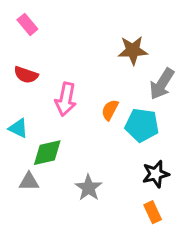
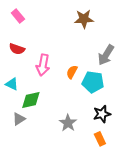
brown star: (133, 50) -> (84, 19), moved
gray triangle: (29, 182) -> (19, 119), turned -32
gray star: (89, 188) -> (68, 123), moved

